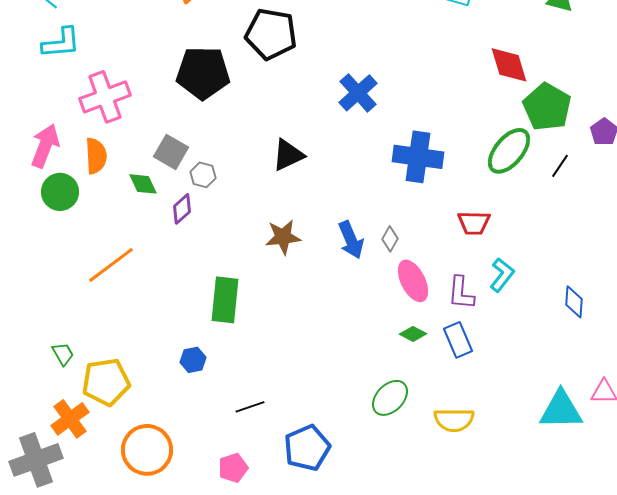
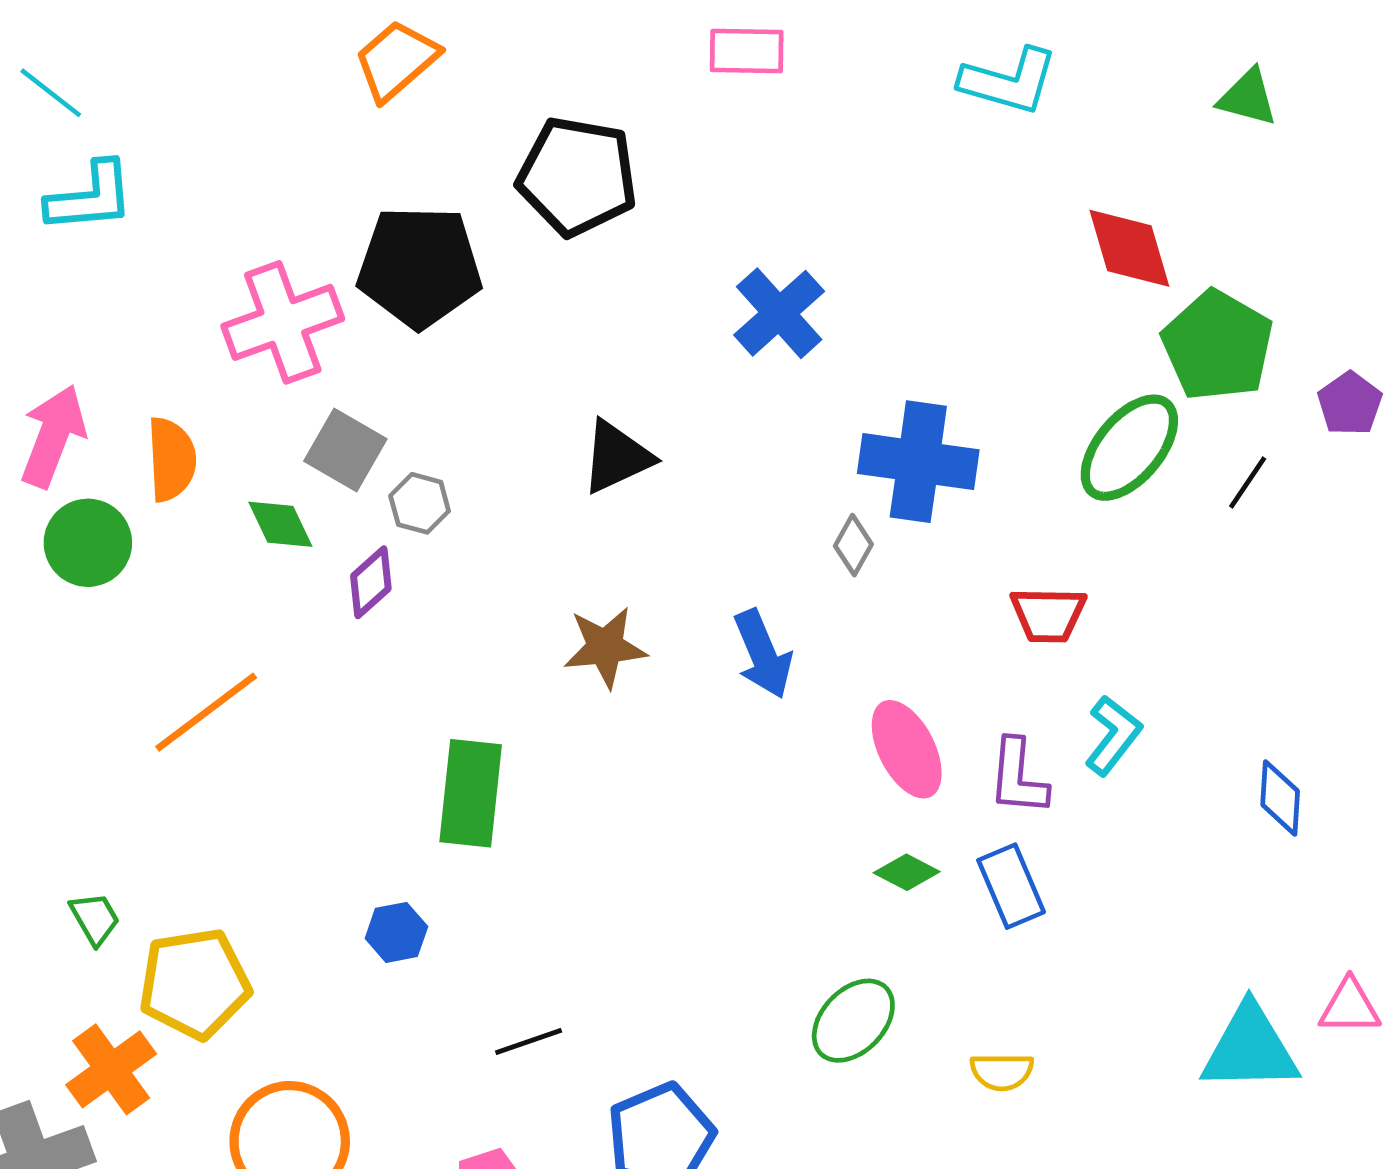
pink cross: (105, 97) -> (283, 322), moved
gray diamond: (390, 239) -> (853, 545), moved
yellow semicircle: (454, 420) -> (1002, 1072), size x0.7

